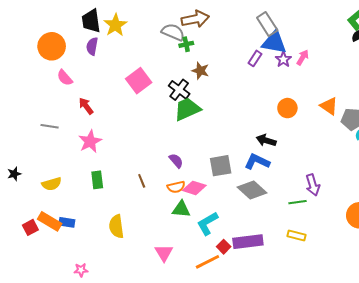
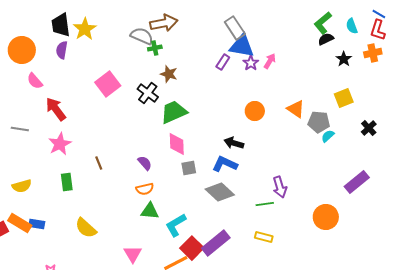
red arrow: (86, 106) -> (56, 109), size x1.4
green trapezoid: (187, 109) -> (174, 112), moved
gray square: (221, 166) -> (189, 168), size x0.7
brown line: (142, 181) -> (99, 163), moved
pink diamond: (194, 188) -> (177, 144), moved, turned 70
yellow semicircle: (116, 226) -> (86, 228), turned -40
purple rectangle: (248, 242) -> (216, 243), turned -32
red square: (224, 247) -> (192, 248), size x1.6

